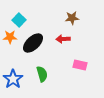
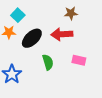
red arrow: (63, 39) -> (62, 34), size x1.5
green semicircle: (42, 74) -> (48, 62), moved

